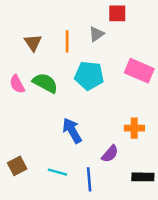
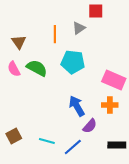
brown triangle: (33, 43) -> (19, 42), moved
pink rectangle: (139, 71) -> (114, 80), moved
blue arrow: (72, 131) -> (77, 106), moved
blue line: (89, 179) -> (73, 147), turned 54

